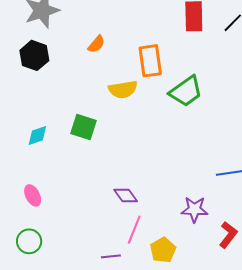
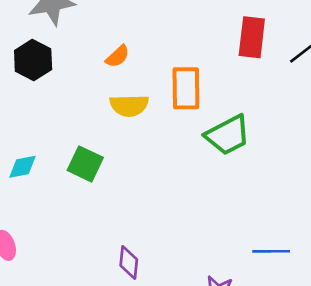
yellow semicircle: (123, 90) -> (129, 106), moved
purple diamond: (126, 196) -> (129, 263), turned 35

